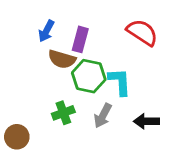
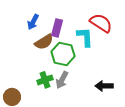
brown semicircle: (62, 59) -> (44, 42), turned -48
cyan L-shape: (120, 82) -> (85, 37), moved
gray arrow: (103, 116) -> (62, 80), moved

